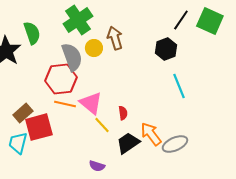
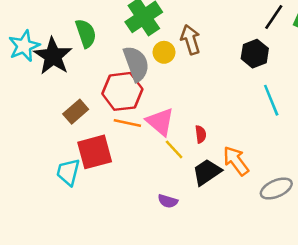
brown rectangle: (23, 113) -> (76, 112), moved
gray ellipse: (175, 144) -> (276, 189), moved

